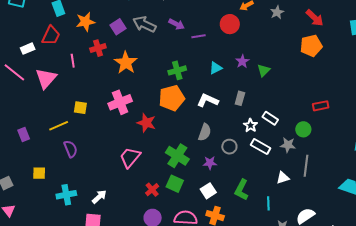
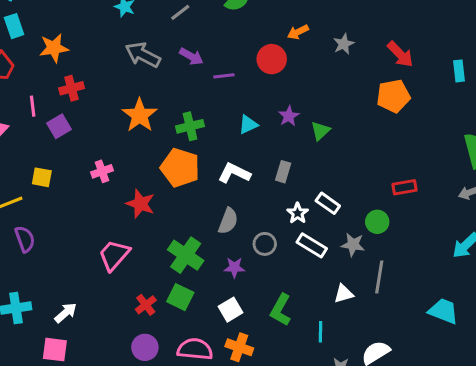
purple square: (118, 27) -> (59, 126), moved
orange star: (126, 63) -> (140, 115), moved
orange pentagon: (172, 98) -> (180, 168), turned 30
pink cross: (120, 102) -> (102, 171), size x0.6

